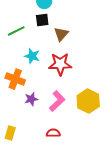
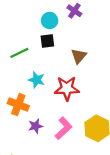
brown triangle: (61, 34) -> (79, 56), moved

